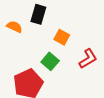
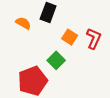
red L-shape: (88, 59) -> (94, 38), moved, turned -40

